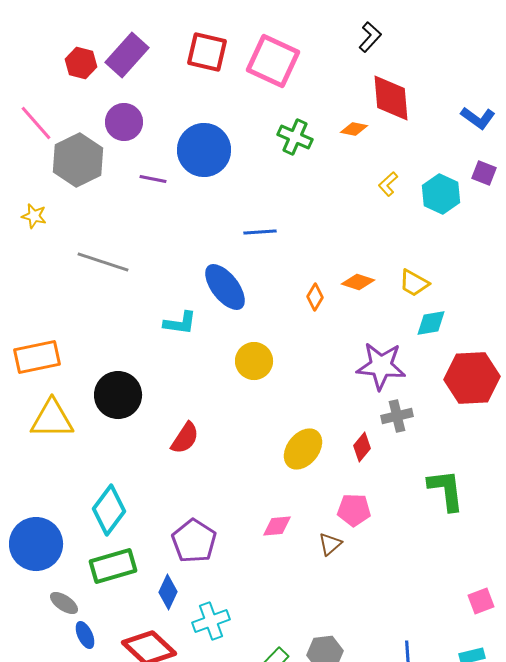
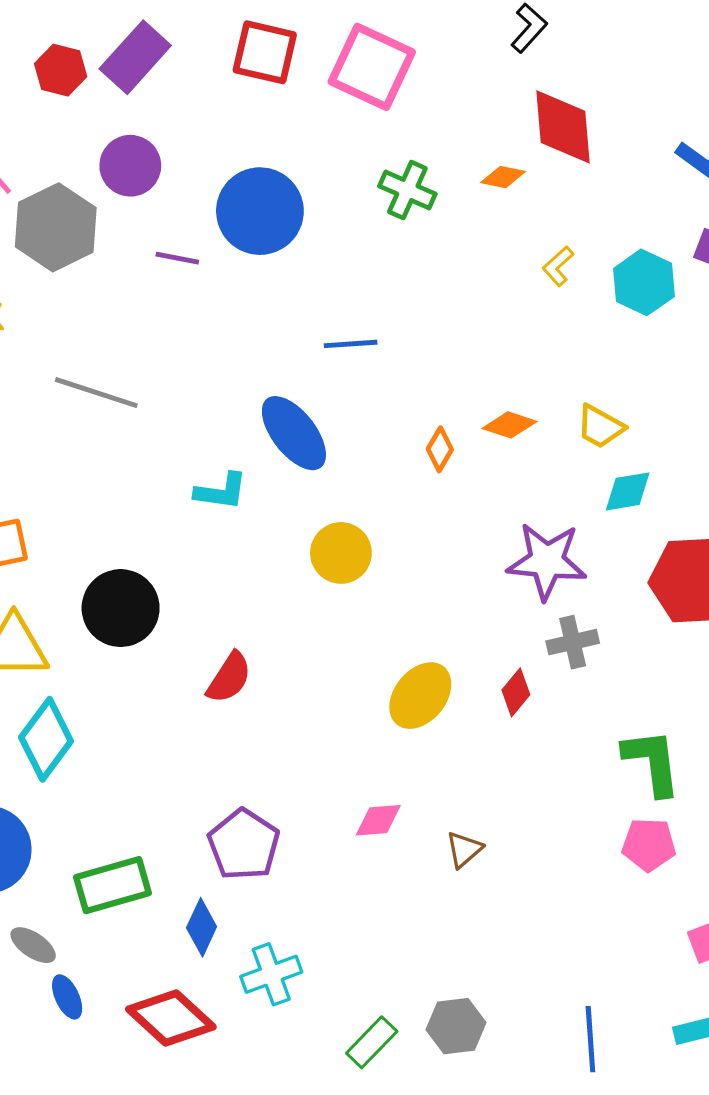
cyan diamond: (109, 510) -> (46, 739), moved
pink pentagon: (354, 510) -> (649, 845), moved

